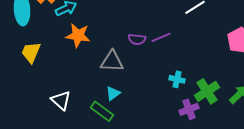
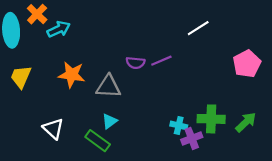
orange star: (78, 35) -> (72, 75), moved
cyan cross: (177, 79) -> (179, 125), moved
green cross: (207, 91) -> (211, 119), turned 35

